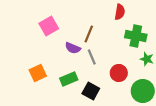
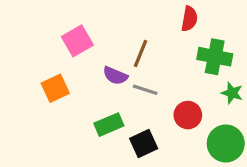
gray line: (92, 57) -> (145, 90), turned -49
orange square: (38, 73) -> (55, 88), moved
black square: (91, 91) -> (144, 143), turned 36

